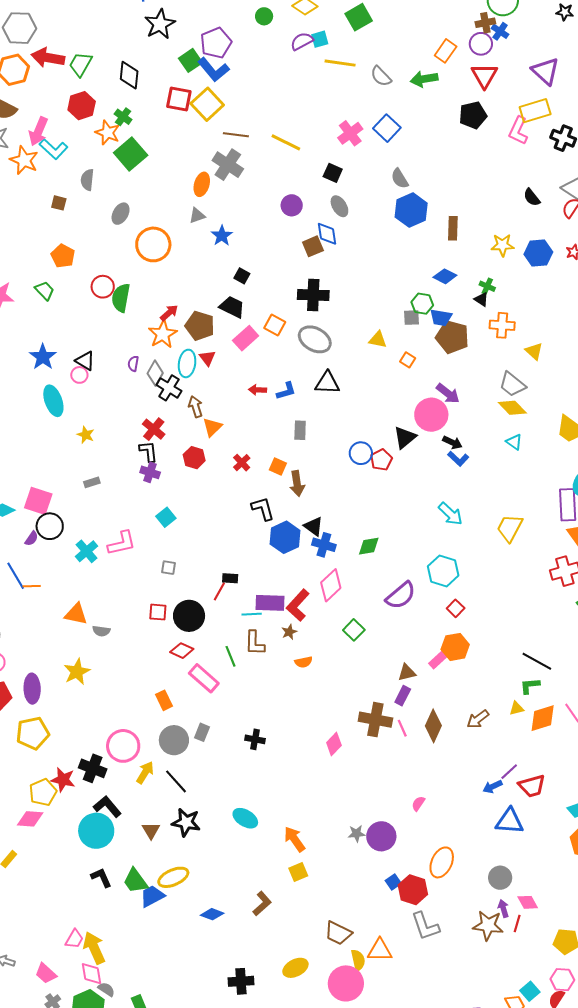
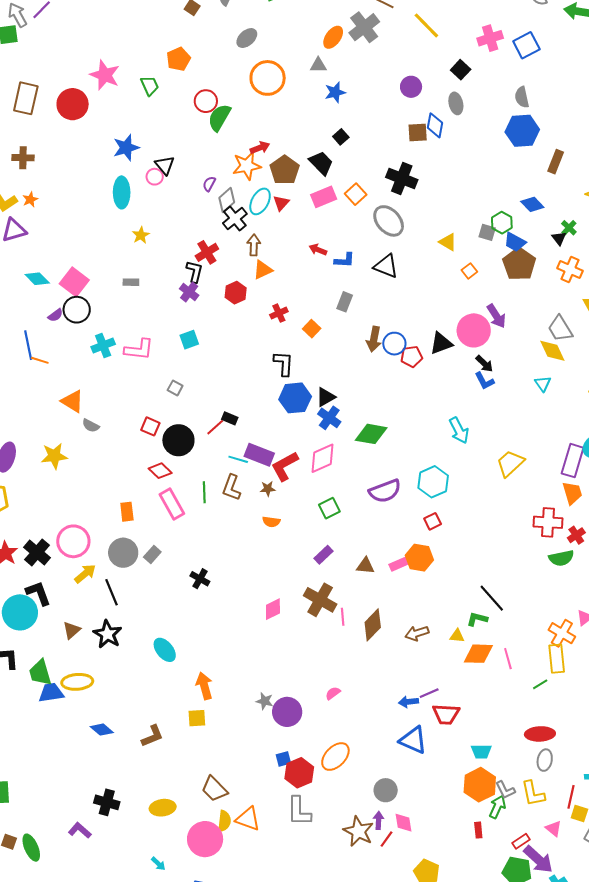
brown arrow: (297, 483) -> (374, 339), moved
black triangle: (314, 526) -> (326, 397), turned 35
green diamond: (369, 546) -> (371, 434), size x1.4
purple rectangle: (403, 696) -> (324, 555), moved

